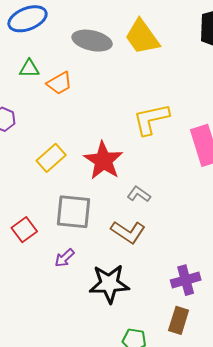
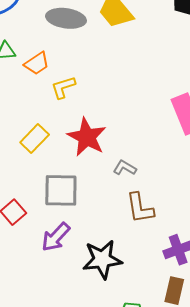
yellow L-shape: (151, 119) -> (63, 87), moved, size x0.7
brown L-shape: (128, 232) -> (140, 208), moved, turned 52
purple arrow: (65, 258) -> (56, 237), size x1.5

